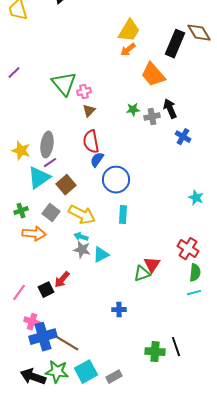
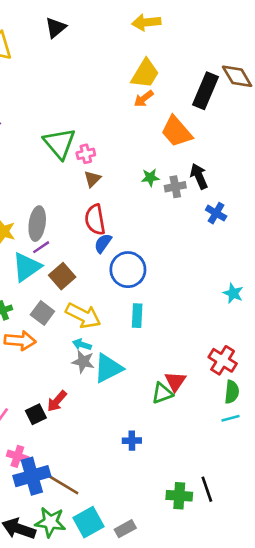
cyan triangle: (101, 255) -> (108, 368), size x1.4

